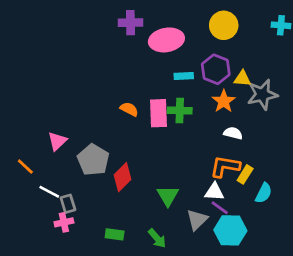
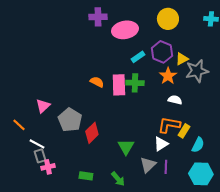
cyan rectangle: (184, 76) -> (138, 57), turned -32
yellow triangle: (242, 79) -> (182, 59), turned -32
white triangle: (214, 192) -> (161, 144), turned -35
gray rectangle: (68, 204) -> (40, 156), moved
purple line: (220, 208) -> (166, 167), moved, turned 56
cyan hexagon: (230, 230) -> (201, 174), moved

